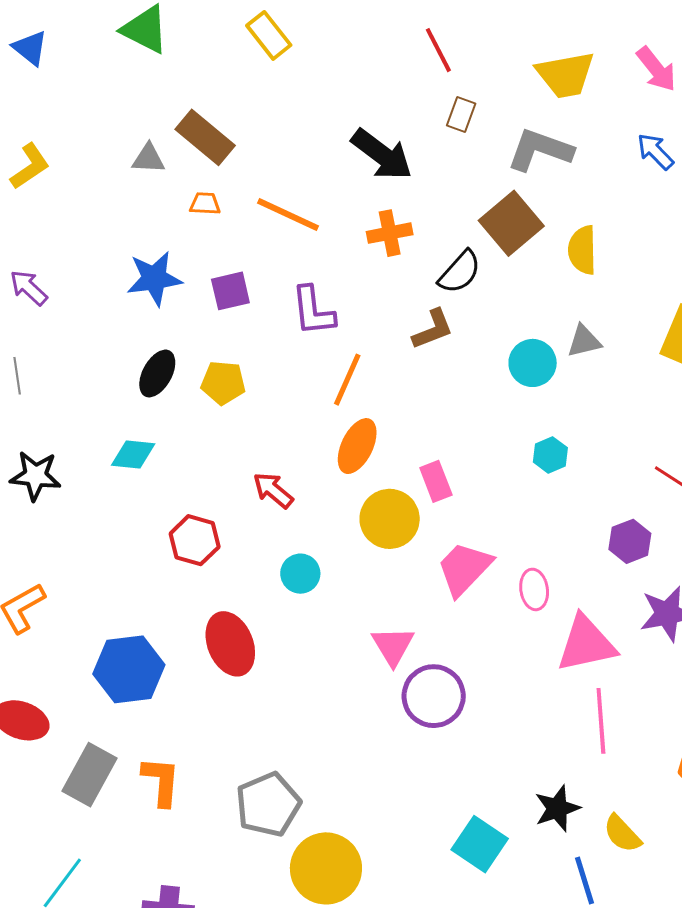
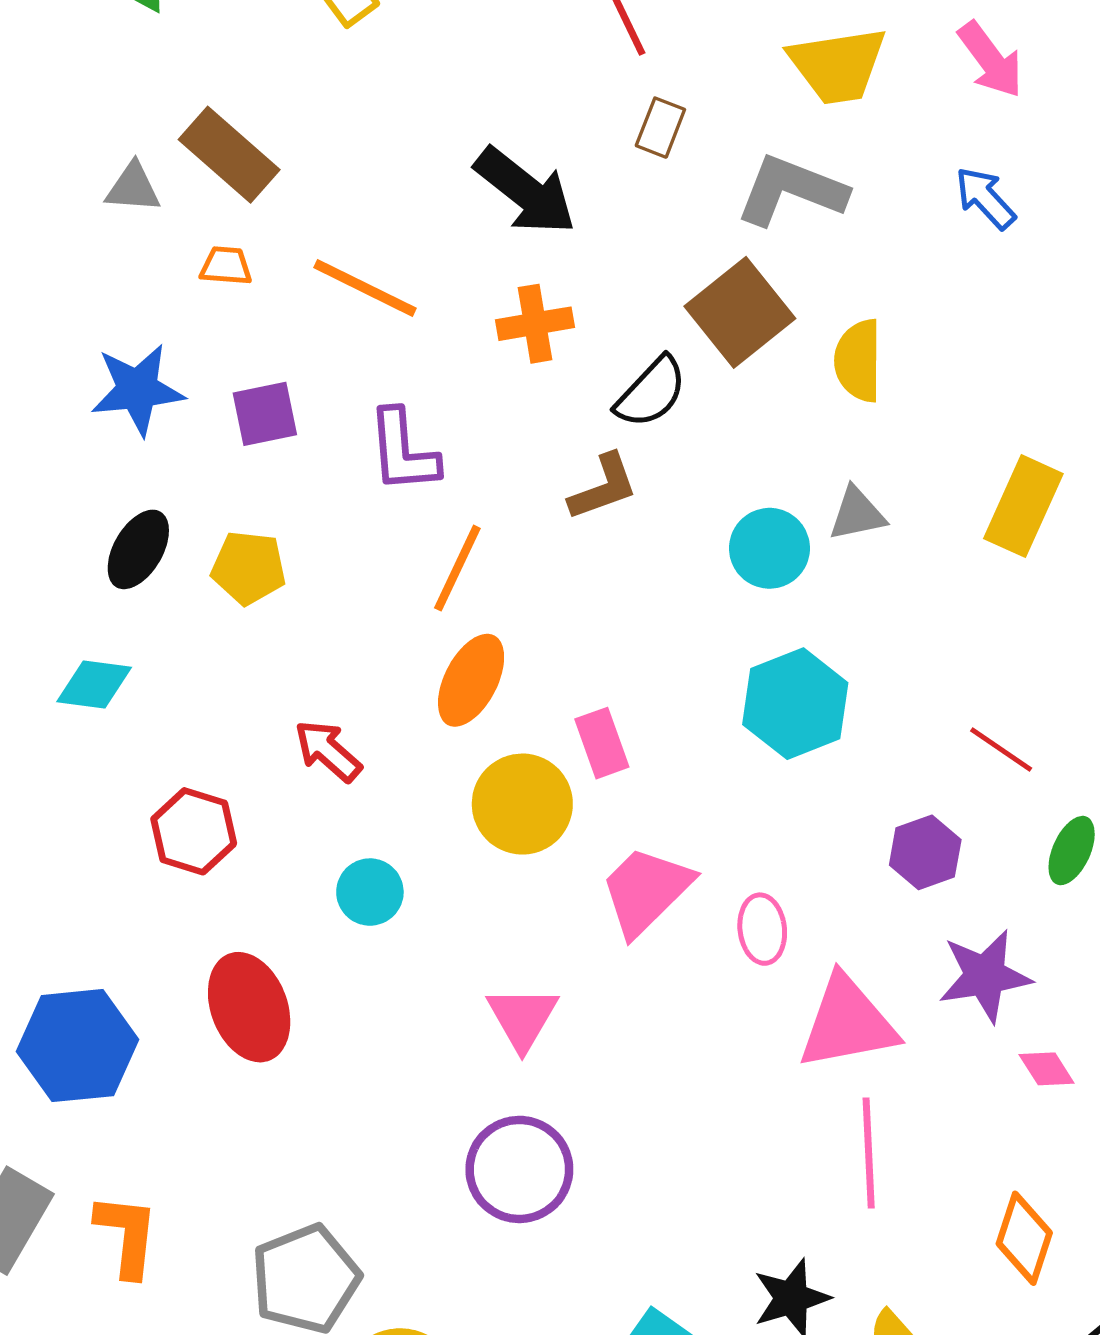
cyan hexagon: (550, 455) -> (795, 704), size x1.8
purple circle: (434, 696) -> (519, 1169), moved

